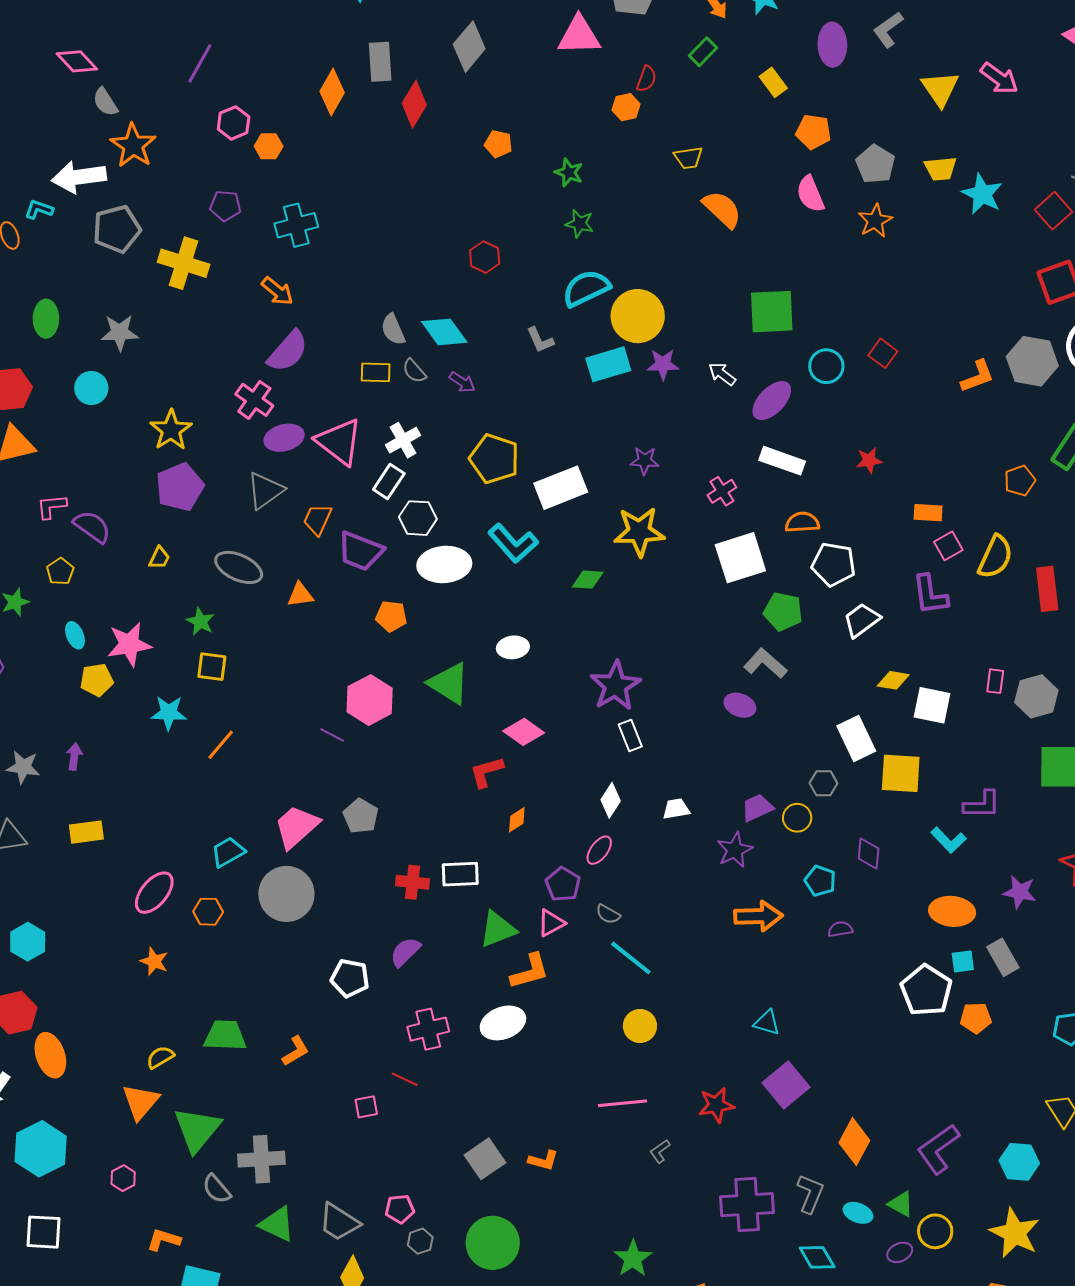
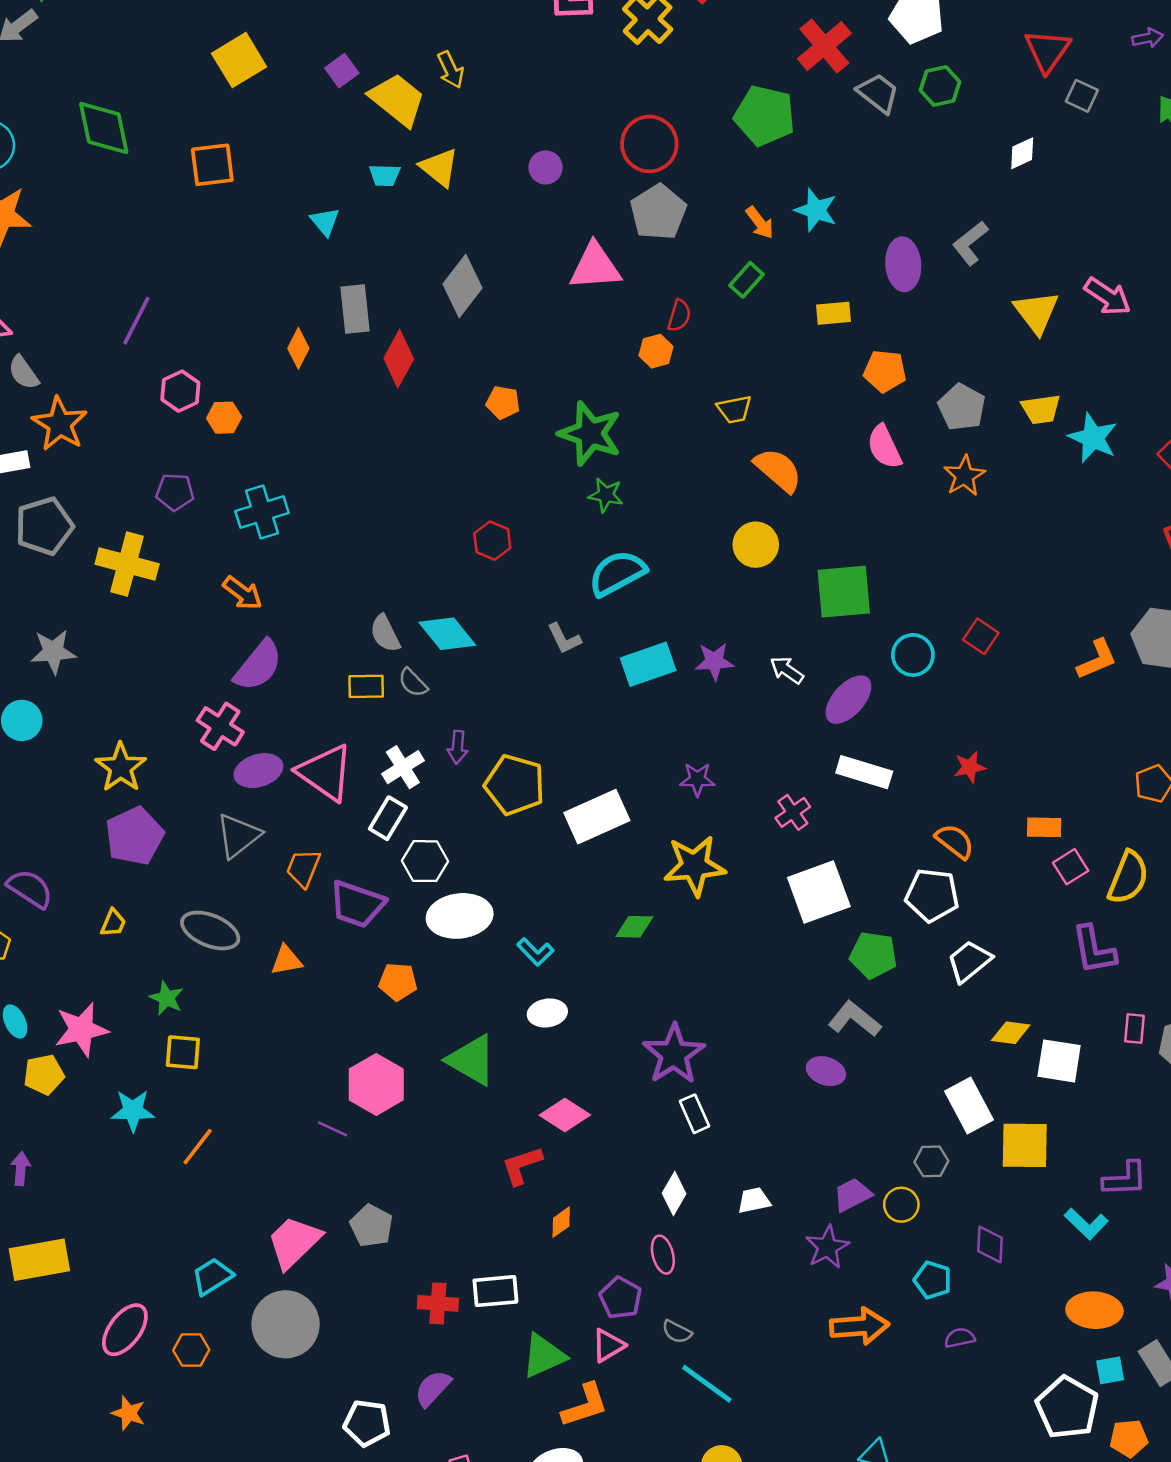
yellow rectangle: (773, 82) -> (833, 313), turned -56
orange diamond: (332, 92) -> (298, 348), size x0.7
green star: (569, 172) -> (590, 433), size x1.8
yellow circle: (638, 316) -> (756, 545), moved, size x0.7
purple arrow: (462, 382) -> (458, 747), moved, turned 64
orange semicircle: (802, 522) -> (955, 841), moved, turned 44
cyan L-shape: (513, 543) -> (535, 952), moved, size x0.6
purple L-shape: (930, 595) -> (1094, 950), moved
yellow rectangle: (86, 832) -> (39, 1260), size x1.4
pink ellipse: (599, 850) -> (663, 1255), turned -48

